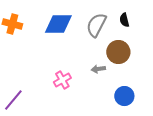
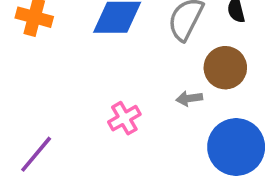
blue circle: (124, 96) -> (236, 147), size x1.6

